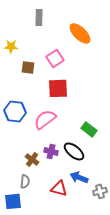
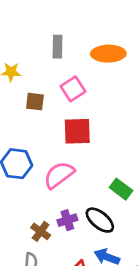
gray rectangle: (39, 17) -> (58, 47), moved
orange ellipse: (80, 33) -> (108, 54), turned -45
purple cross: (51, 151) -> (67, 220), turned -32

